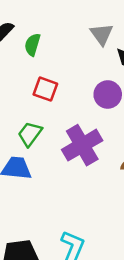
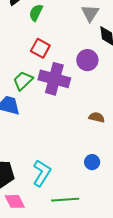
purple cross: (82, 145) -> (54, 79), moved, turned 36

